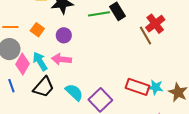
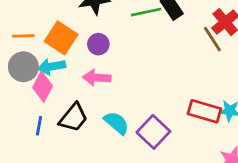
orange square: (37, 30) -> (61, 38), size x1.6
cyan arrow: (40, 61) -> (51, 67), moved, turned -66
blue line: (11, 86) -> (39, 126), moved, turned 32

